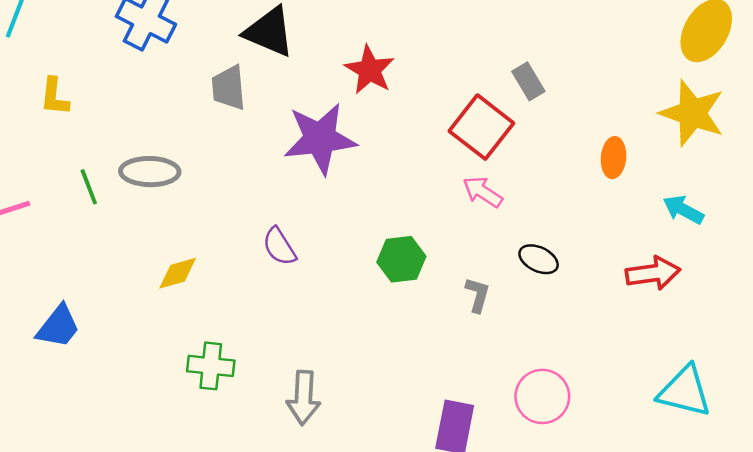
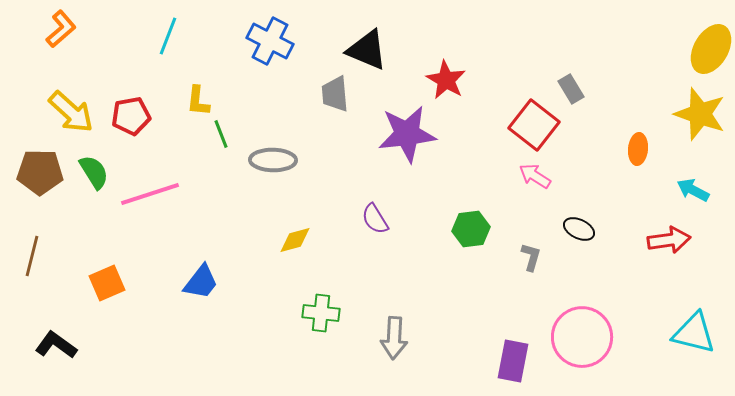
green line: (89, 187) -> (221, 134), moved
pink circle: (542, 396) -> (582, 337), size x1.4

